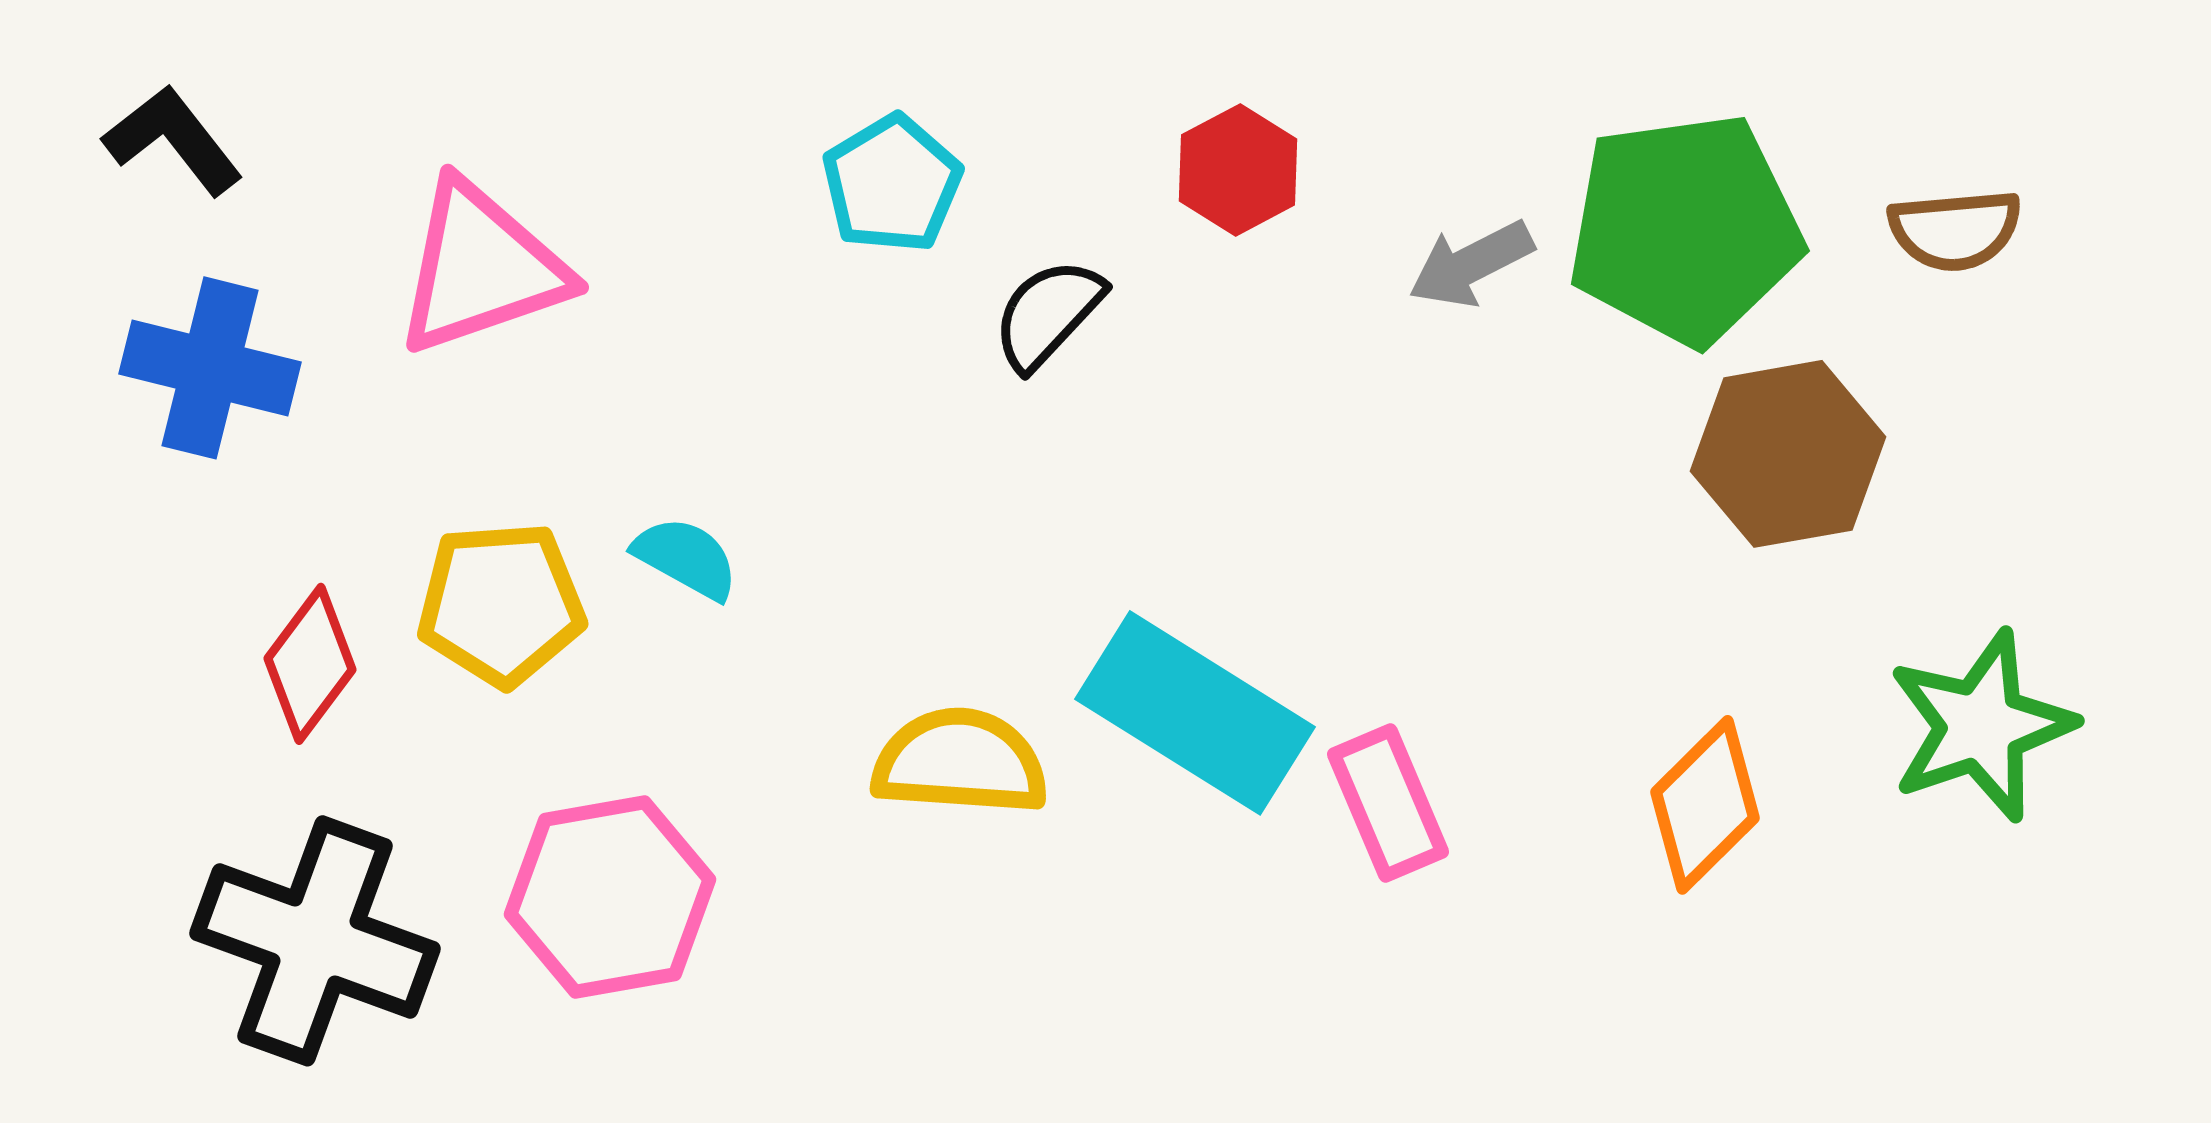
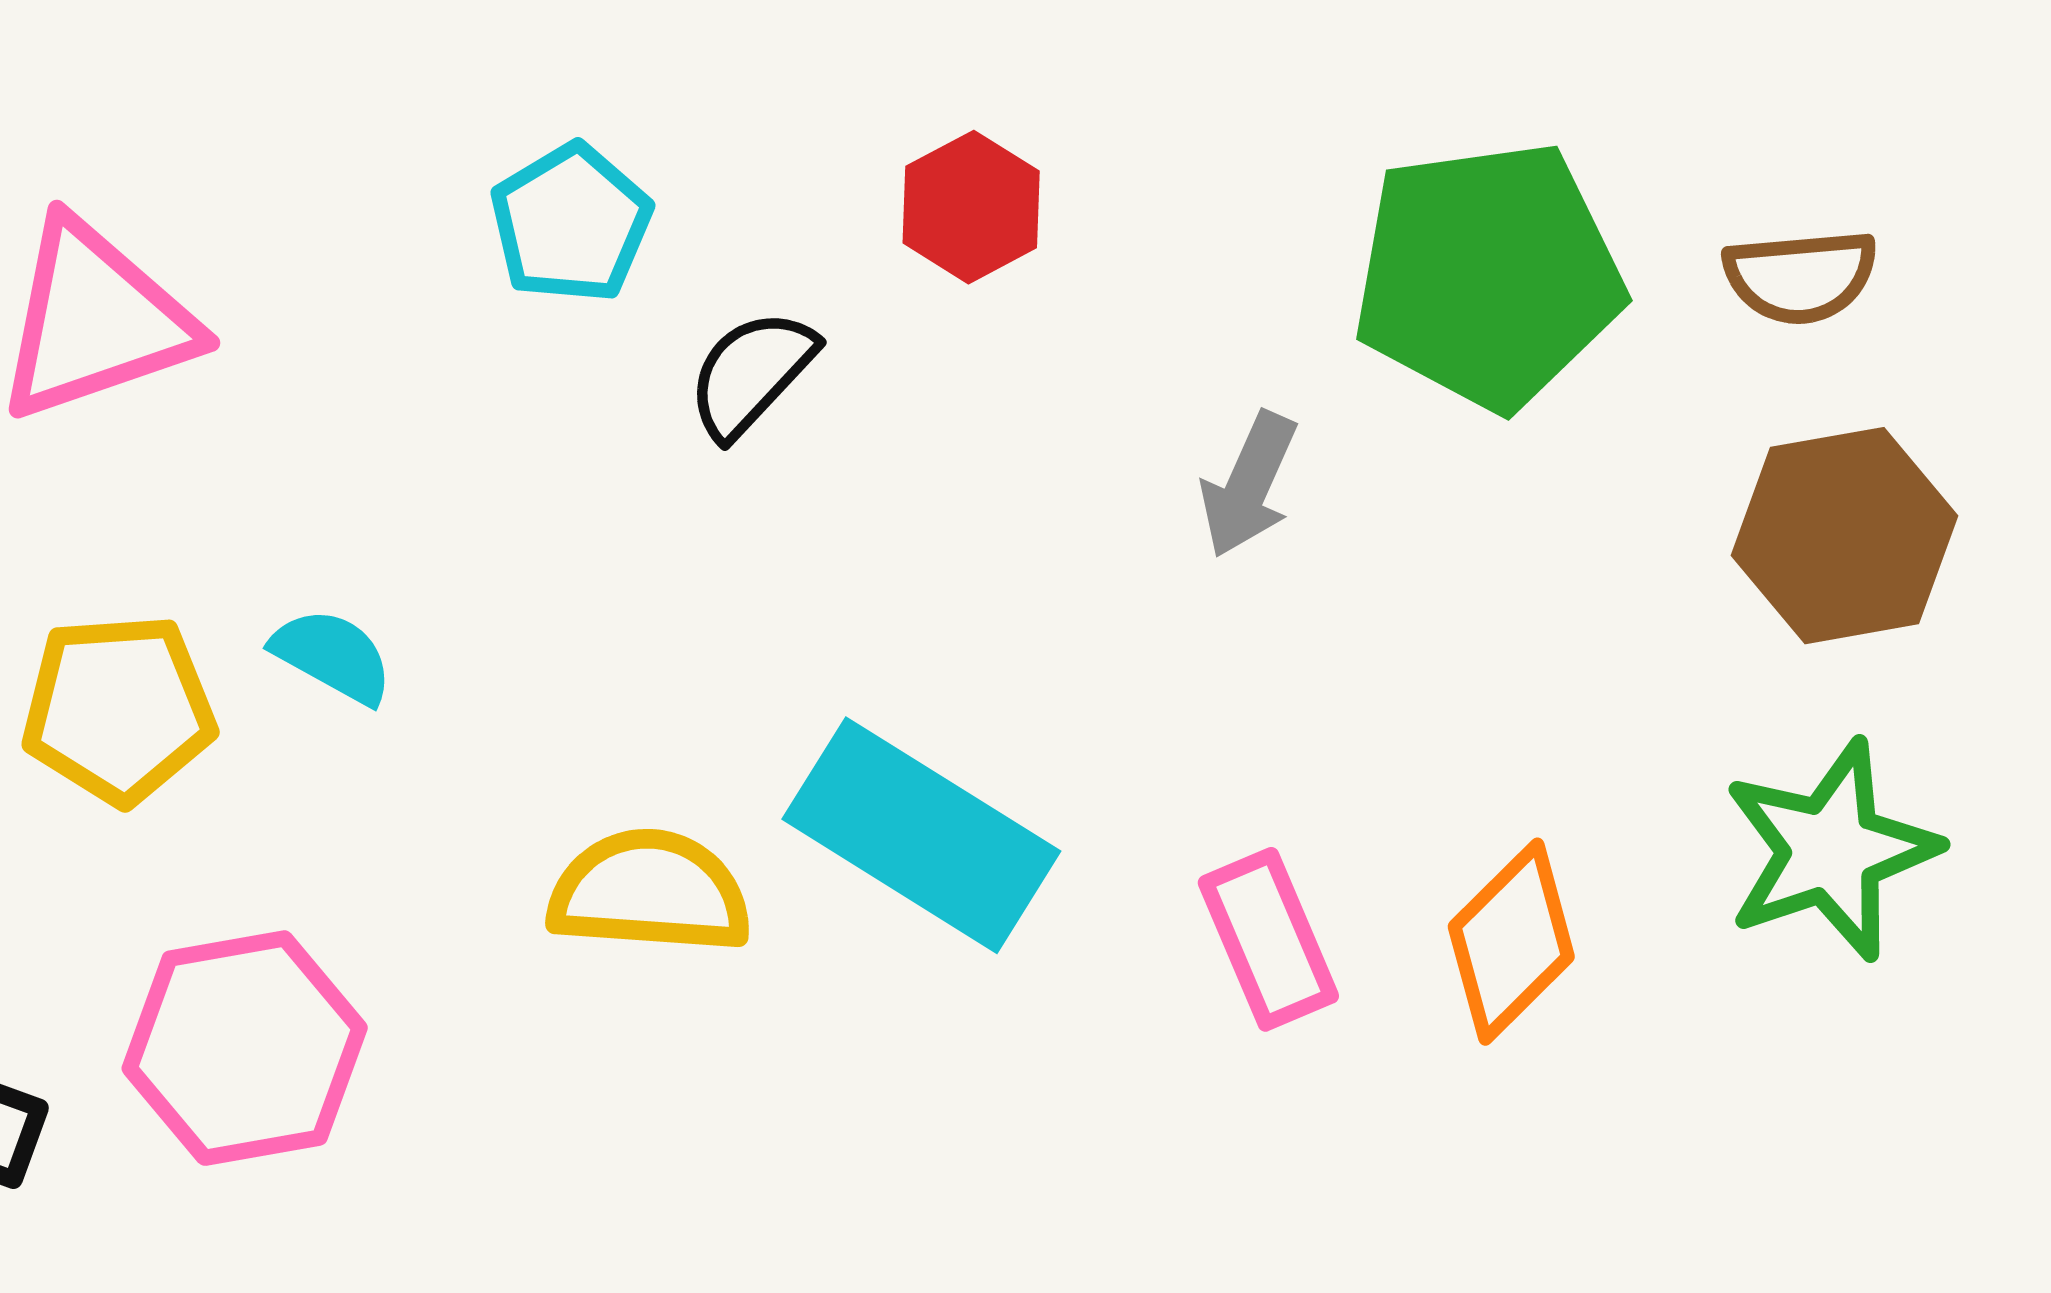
gray arrow: (1471, 264) -> (1249, 485), moved, turned -39
brown hexagon: (1788, 454) -> (1844, 536), moved
pink rectangle: (1388, 803) -> (1268, 939), moved

